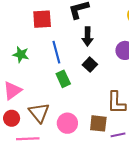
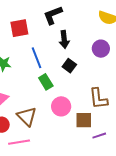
pink circle: (67, 123) -> (61, 106), moved
purple line: (118, 135) -> (99, 136), moved

